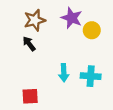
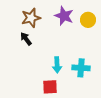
yellow circle: (92, 30) -> (88, 20), moved
red square: (30, 96) -> (50, 87), moved

